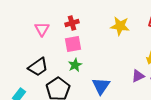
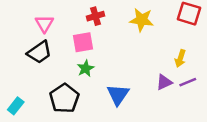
red cross: (72, 23) -> (95, 16), moved
black trapezoid: (38, 67) -> (39, 52), moved

